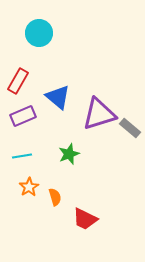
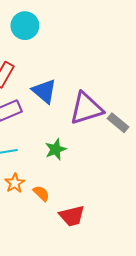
orange semicircle: (55, 197) -> (41, 193), turned -30
red trapezoid: (85, 219) -> (72, 216), turned -40

